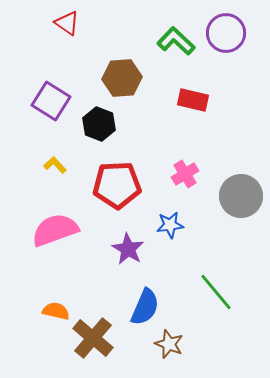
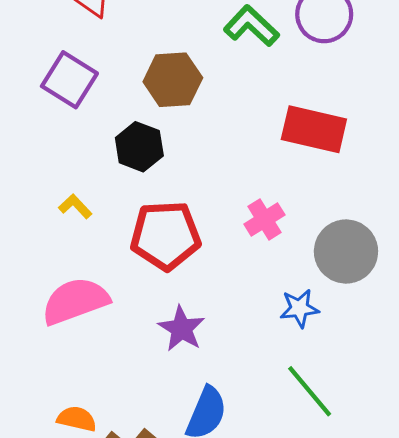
red rectangle: (193, 100) -> (314, 129), moved, size x1.4
purple square: (51, 101) -> (69, 80), moved
blue star: (170, 225) -> (299, 308), moved

